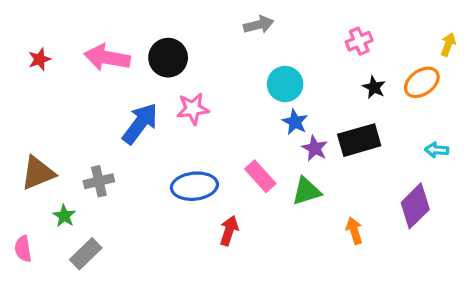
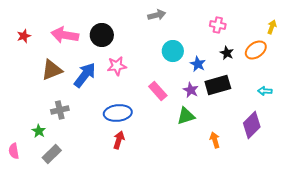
pink cross: (359, 41) -> (218, 25), turned 35
blue star: (295, 122) -> (198, 64), moved
brown triangle: (38, 173) -> (52, 70), moved
pink rectangle: (260, 176) -> (158, 91), moved
red arrow: (229, 231) -> (119, 140), moved

